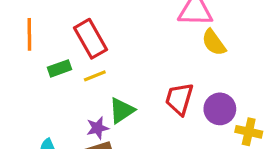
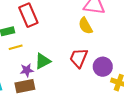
yellow semicircle: (214, 42) -> (85, 26), moved
yellow line: (95, 76) -> (16, 47), moved

